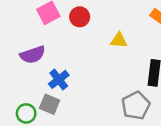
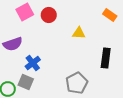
gray pentagon: (136, 106) -> (77, 83), moved

